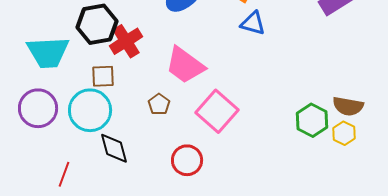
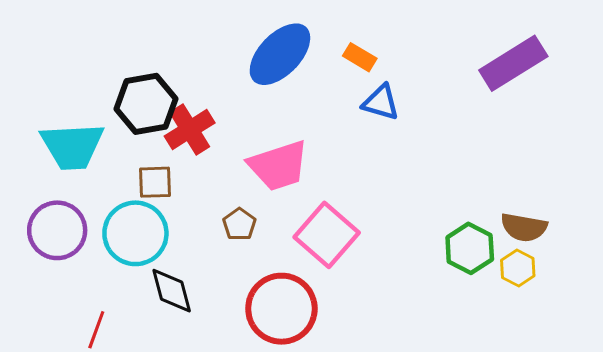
pink trapezoid: (185, 65) -> (278, 166), turned -54
red circle: (187, 160) -> (281, 309), size x1.5

